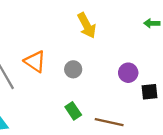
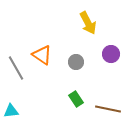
purple circle: (128, 73) -> (111, 54), moved

